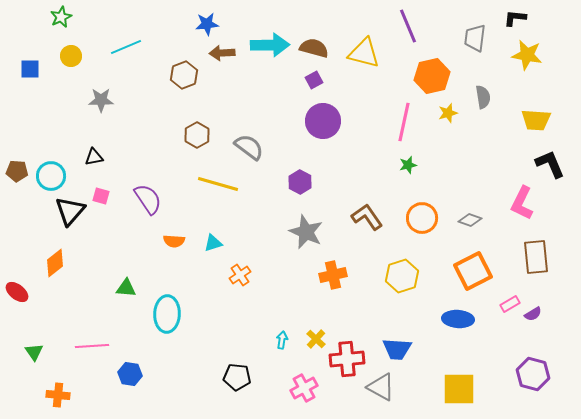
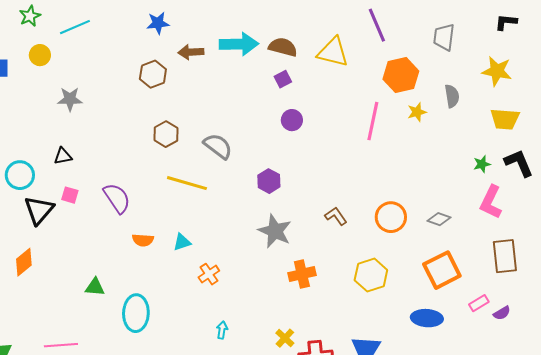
black L-shape: (515, 18) -> (506, 22), moved
blue star: (207, 24) -> (158, 23), moved
cyan line: (126, 47) -> (75, 27), moved
yellow star: (527, 55) -> (497, 71), moved
purple circle: (323, 121) -> (292, 120), size x0.6
green star: (408, 165) -> (482, 164), moved
brown L-shape: (367, 217) -> (336, 216), size x0.7
cyan arrow: (282, 340) -> (222, 330), moved

